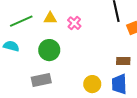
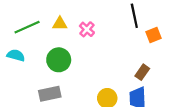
brown rectangle: (123, 61) -> (142, 72), turned -56

